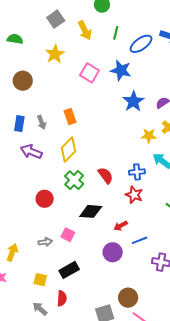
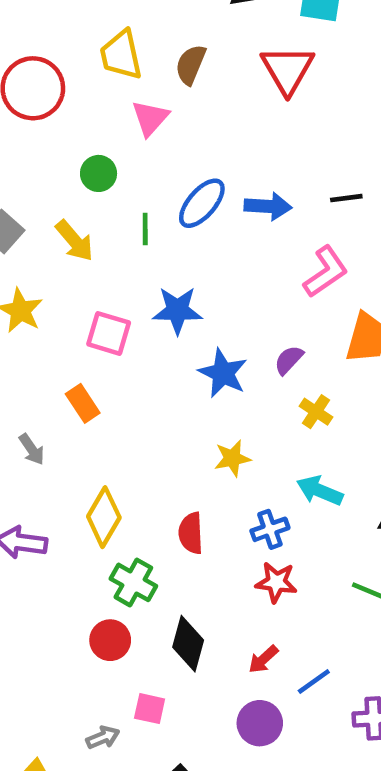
blue ellipse: (141, 44) -> (202, 203), moved
orange rectangle: (70, 117) -> (83, 403), moved
gray arrow: (42, 122) -> (32, 449), moved
yellow star: (149, 136) -> (232, 458), moved
red semicircle: (106, 175) -> (191, 533), moved, turned -132
red circle: (45, 199) -> (110, 640), moved
black diamond: (91, 211) -> (188, 644), turned -65

